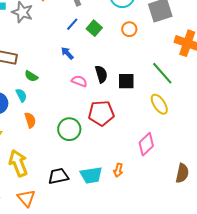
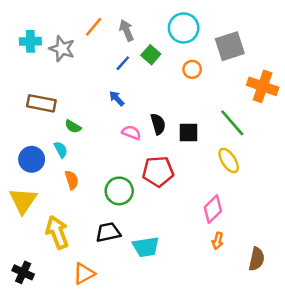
green square: (94, 28) -> (151, 55), moved
orange arrow: (118, 170) -> (218, 241), moved
brown semicircle: (182, 173) -> (257, 259), moved
black trapezoid: (58, 176) -> (108, 232), moved
orange triangle: (26, 198) -> (84, 274), moved, turned 42

